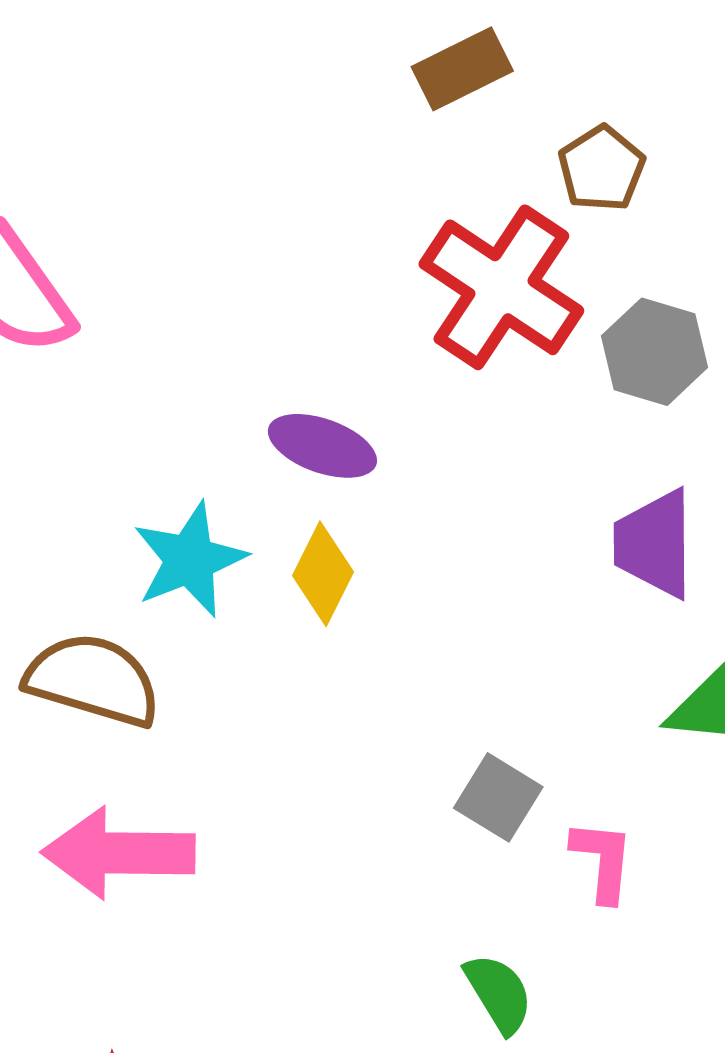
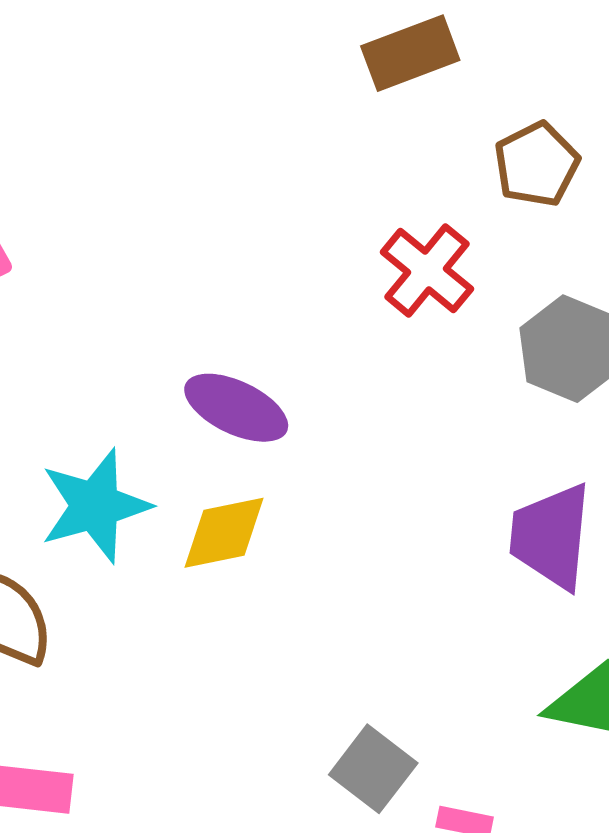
red cross: (501, 287) -> (427, 270), size x0.6
yellow diamond: (323, 574) -> (224, 533), turned 46

